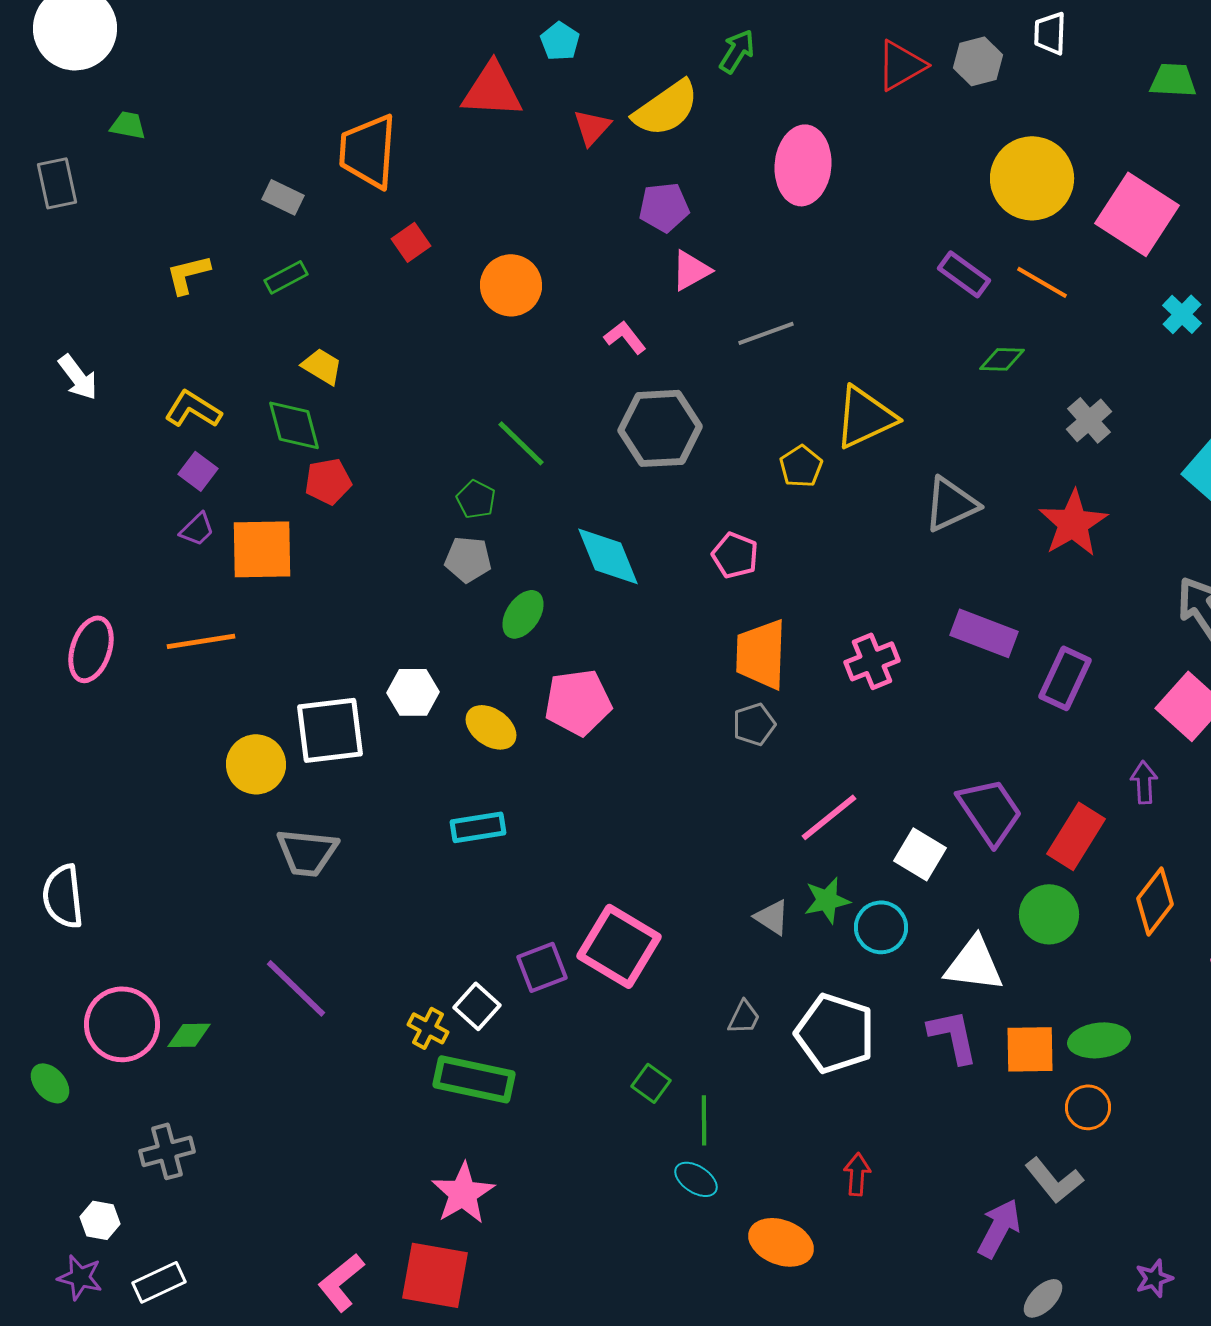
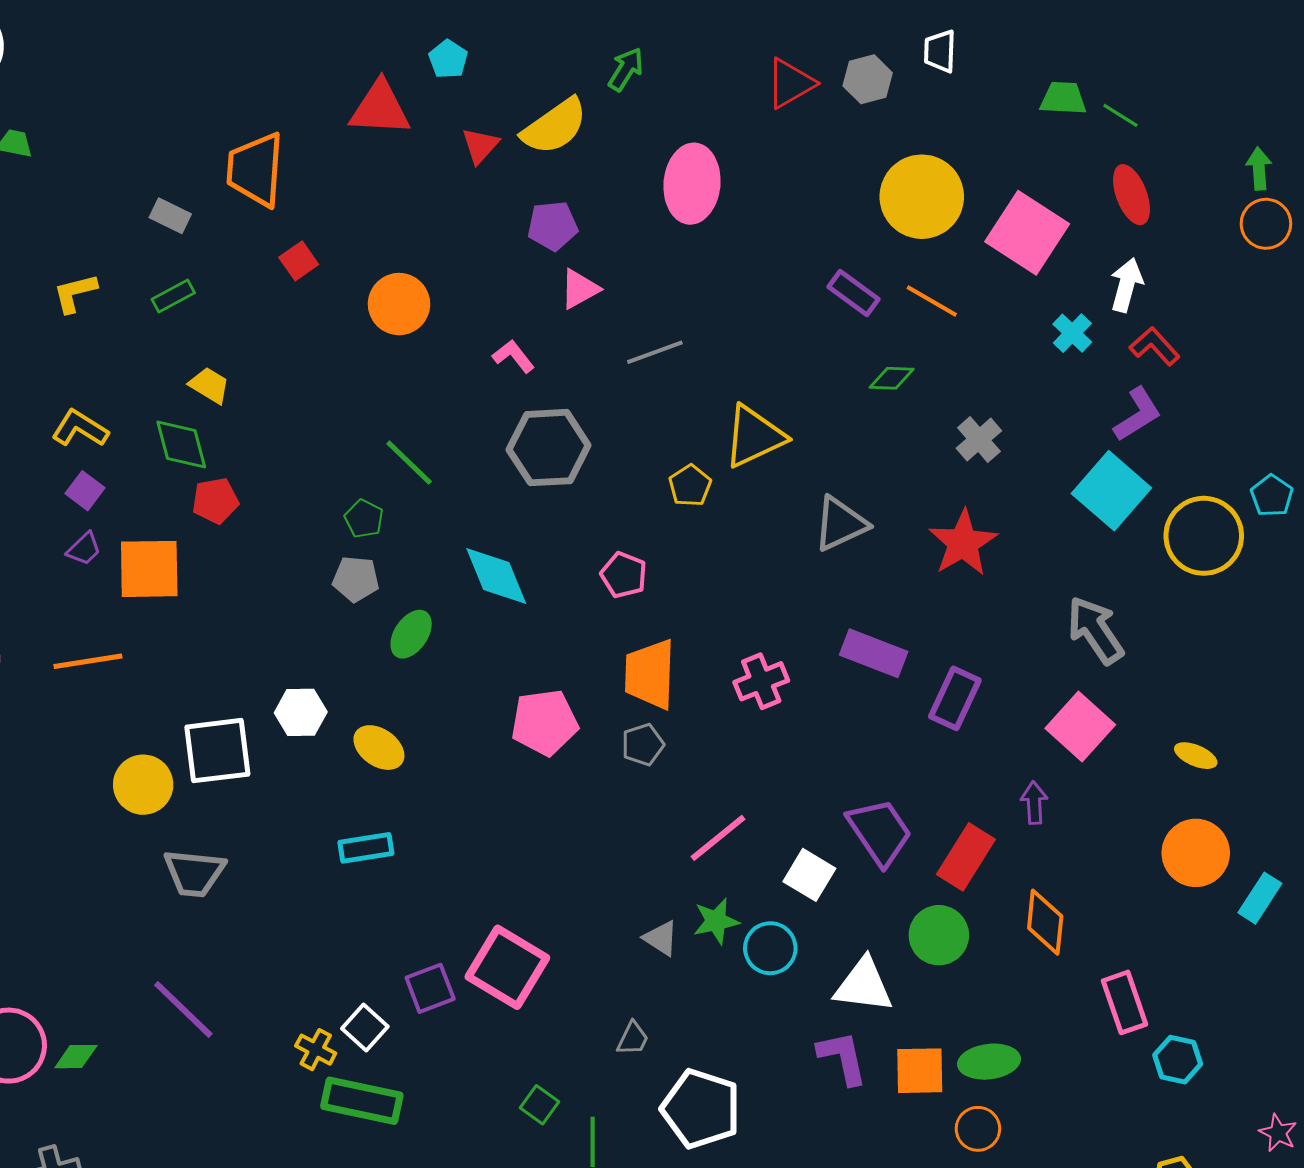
pink pentagon: (578, 702) -> (544, 722), moved
orange diamond: (1155, 901) -> (1045, 922), turned -32
white pentagon: (835, 1033) -> (701, 1109), moved

